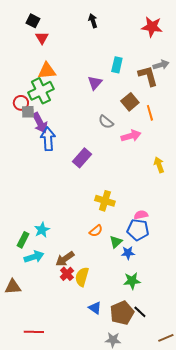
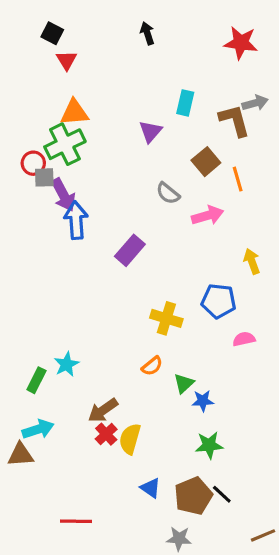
pink semicircle: (141, 215) -> (244, 339), moved
blue pentagon: (138, 230) -> (219, 301), moved
cyan arrow: (34, 257) -> (38, 429), moved
red line: (34, 332) -> (76, 521), moved

